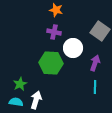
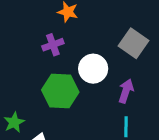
purple cross: (54, 32) -> (53, 45), moved, turned -32

